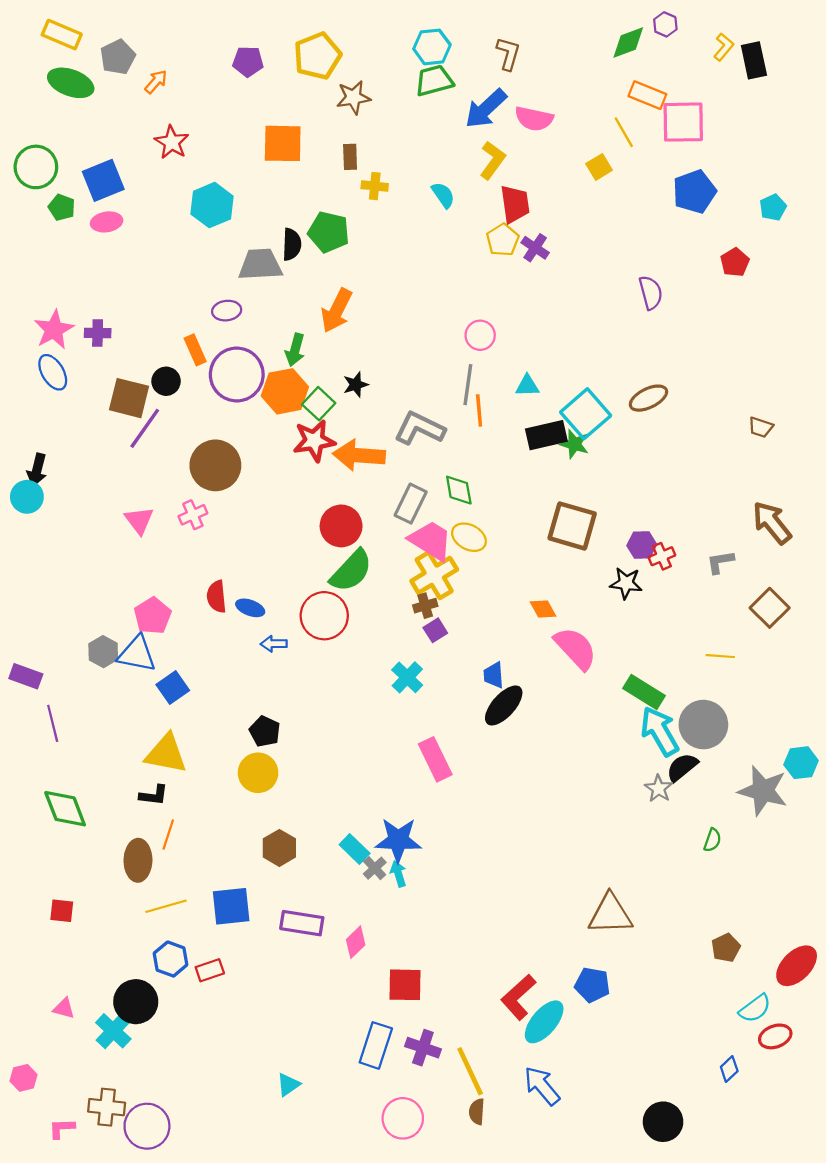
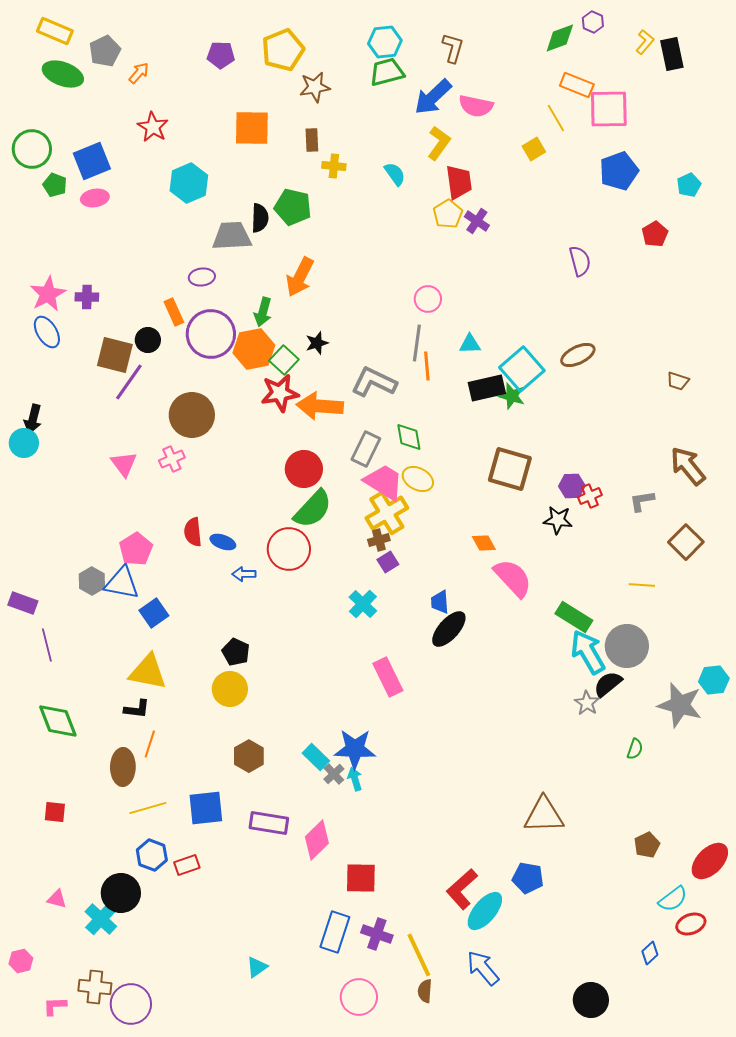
pink diamond: (356, 942) -> (317, 840), size x1.4

